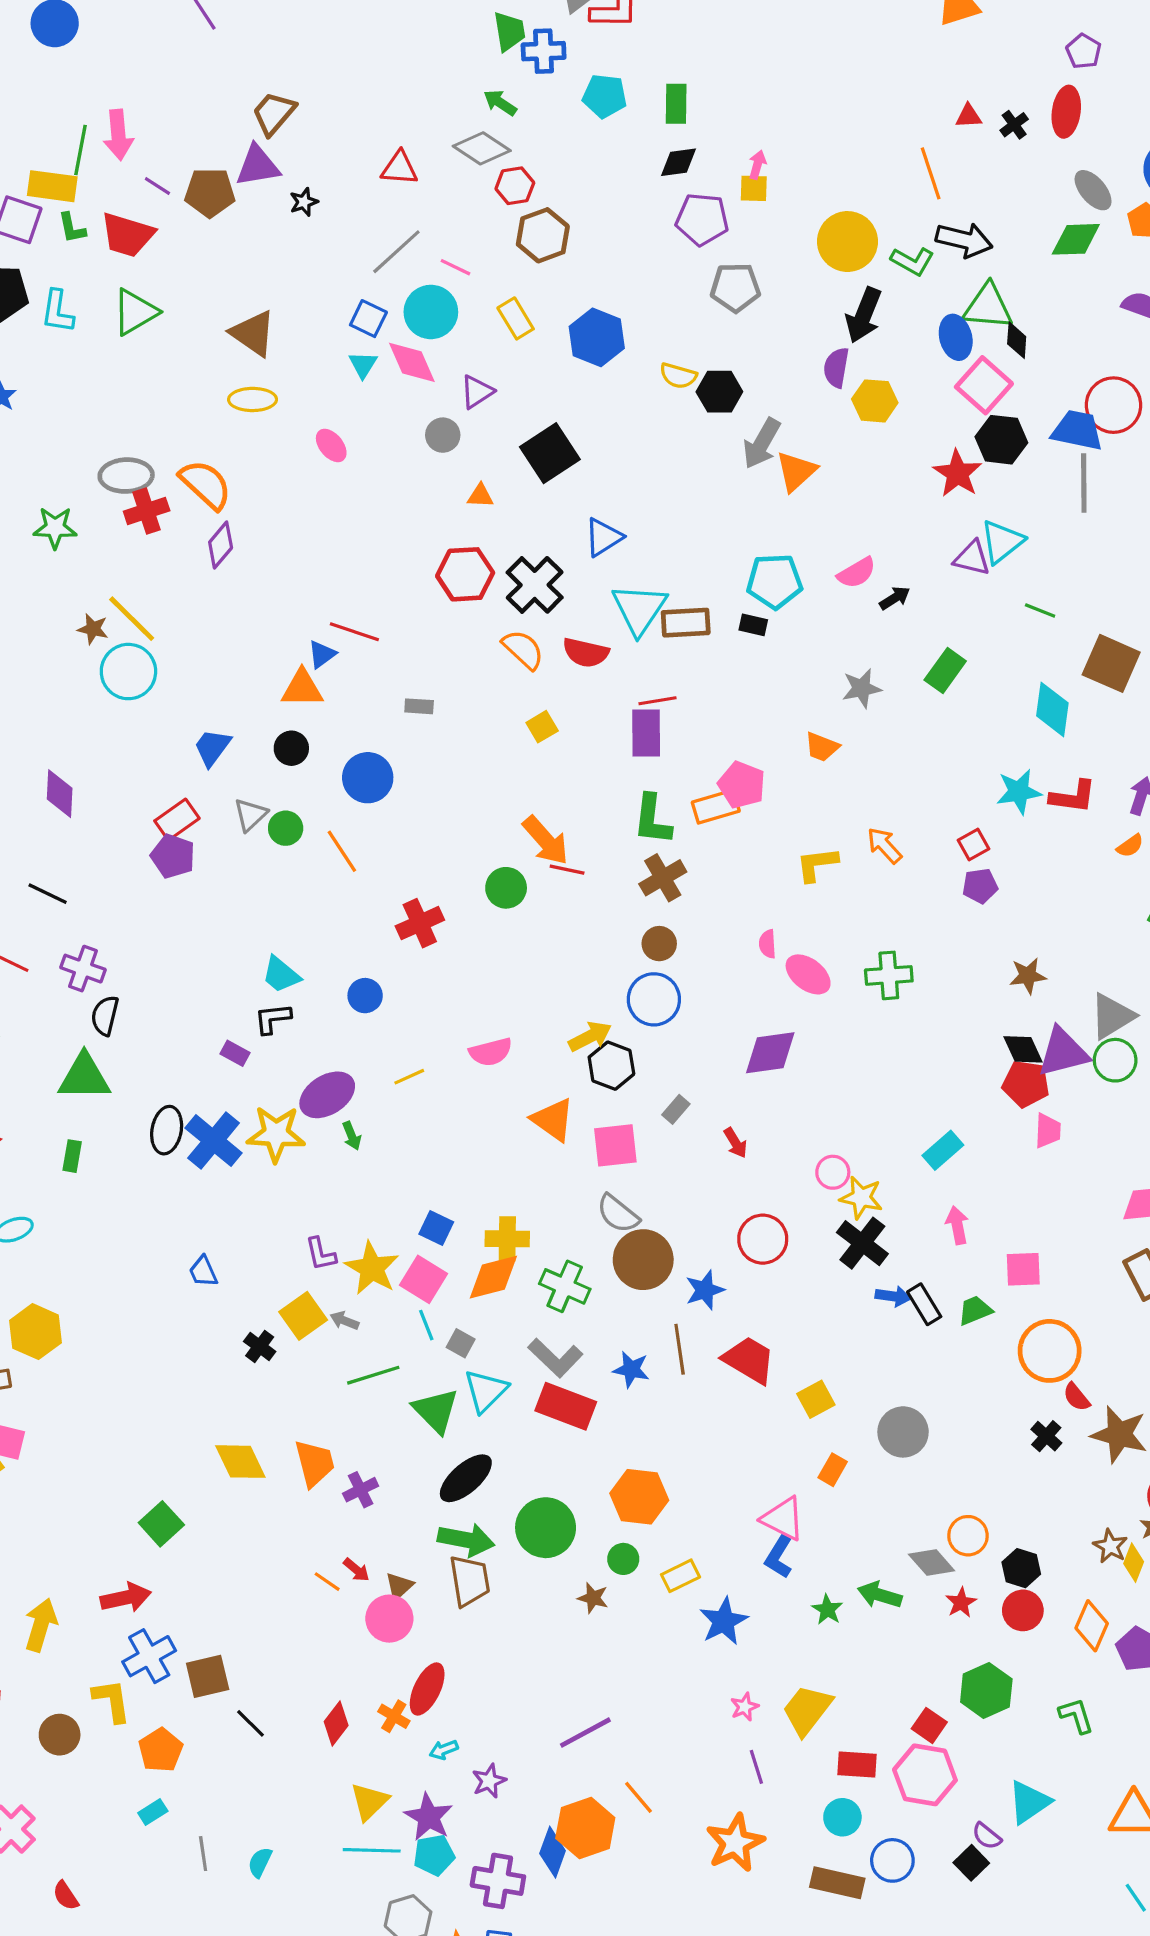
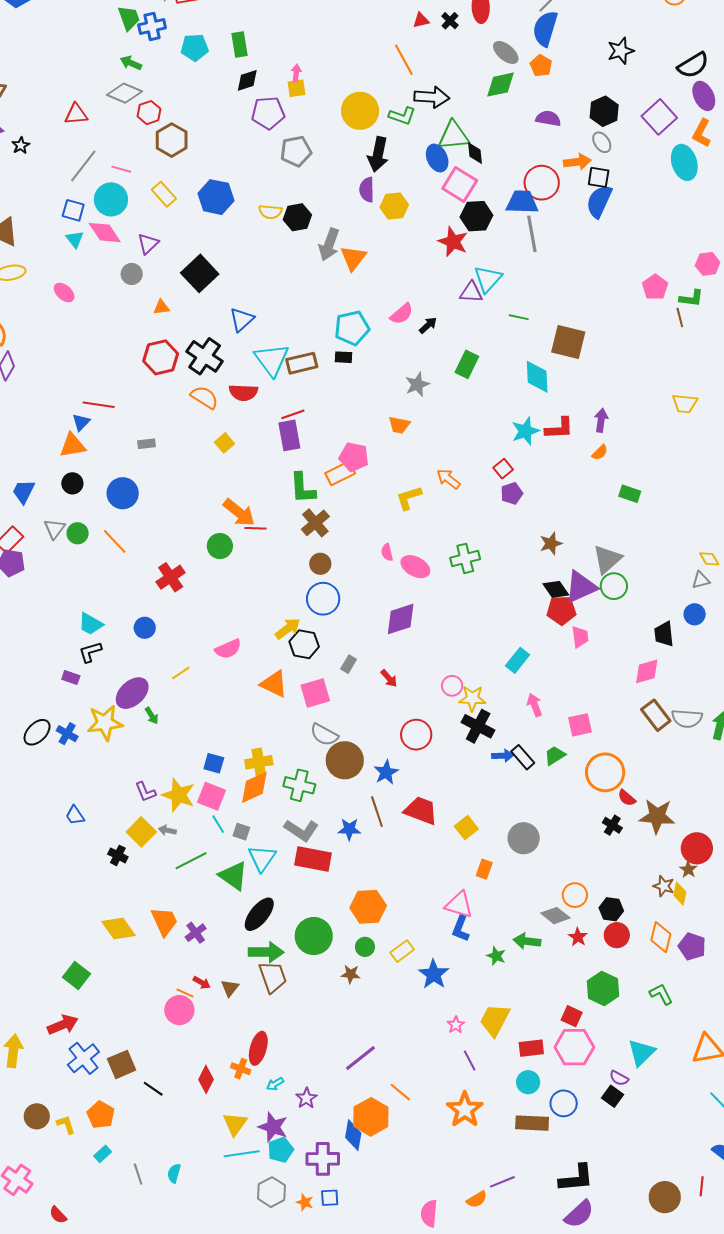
black ellipse: (167, 1130) -> (37, 732), turned 44
blue cross: (214, 1141) -> (67, 734), size x0.6
pink circle: (389, 1619) -> (179, 1010), moved
yellow L-shape: (112, 1701) -> (66, 1125), moved, size x0.7

